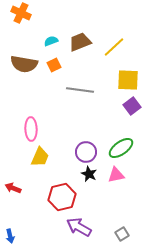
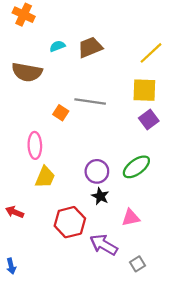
yellow line: (114, 47) -> (151, 53), moved
orange square: (54, 65) -> (61, 113), moved, turned -32
pink triangle: (116, 175) -> (131, 218), moved
purple arrow: (79, 227) -> (104, 245), moved

